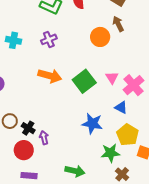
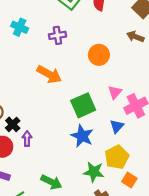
brown arrow: (118, 24) -> (135, 37), turned -56
orange circle: (100, 37) -> (99, 55), moved
green square: (84, 81) -> (83, 105), moved
blue triangle: (121, 108) -> (117, 126), turned 32

